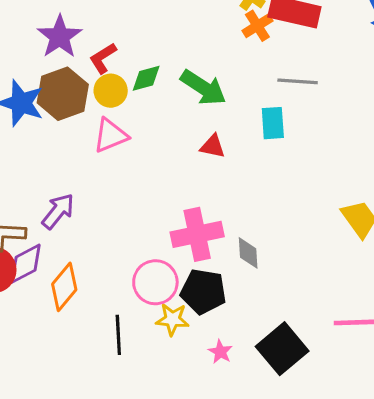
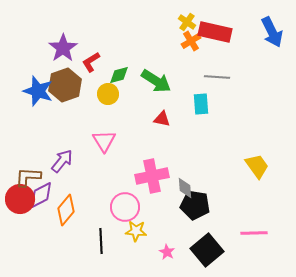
yellow circle: (111, 91) -> (108, 94), moved
pink triangle: (111, 135) -> (104, 141), moved, turned -40
black pentagon: (203, 292) -> (195, 205), moved

